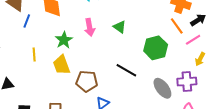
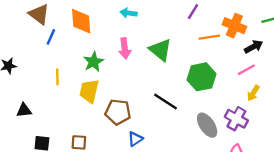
orange line: (177, 26) -> (209, 37), moved, turned -66
green triangle: (120, 27) -> (160, 50), size x1.5
yellow trapezoid: (62, 65) -> (89, 91), turned 30
purple cross: (187, 82) -> (236, 119), turned 30

